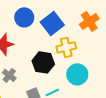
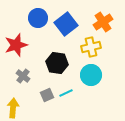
yellow cross: (66, 47) -> (91, 47), moved

